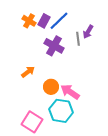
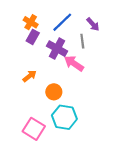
purple rectangle: (44, 21) -> (33, 37), moved
purple arrow: (88, 32) -> (93, 24), moved, turned -72
pink arrow: (70, 92) -> (74, 63), moved

